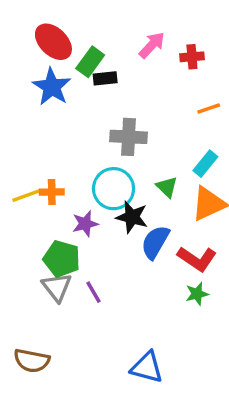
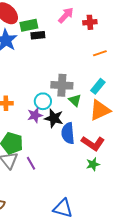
green rectangle: (90, 62) -> (29, 25), turned 42
gray cross: (129, 137) -> (62, 85), moved
cyan circle: (114, 189) -> (43, 101), size x0.7
purple star: (85, 224) -> (35, 115), moved
blue semicircle: (155, 242) -> (68, 133), turned -35

